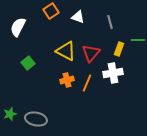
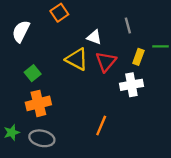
white triangle: (78, 17) -> (94, 37), moved
orange cross: (67, 80) -> (38, 103), moved, size x1.5
orange line: (87, 83) -> (101, 126), moved

